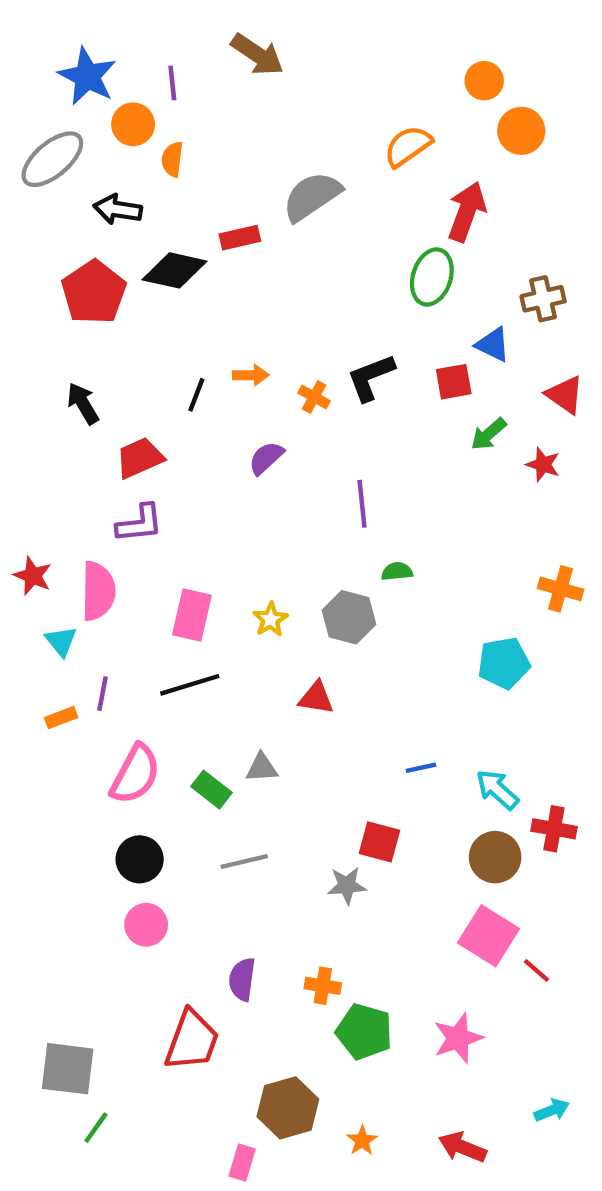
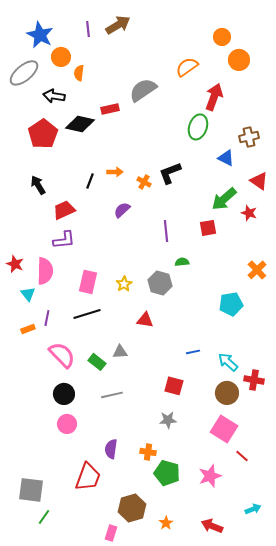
brown arrow: (257, 55) -> (118, 25), turned -65
purple line: (172, 83) -> (88, 29), moved
red square: (454, 382) -> (208, 228), moved
green arrow: (489, 434) -> (224, 199), size x1.5
orange cross: (561, 589) -> (257, 270), turned 30
pink semicircle: (135, 774) -> (62, 355), turned -72
gray star: (347, 885) -> (168, 420), moved
red line: (537, 971) -> (242, 456), moved

